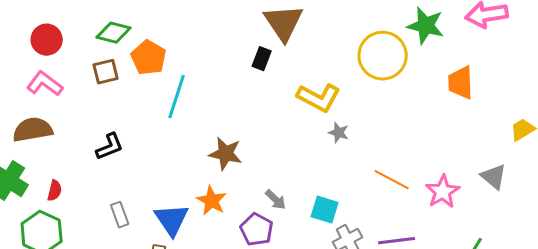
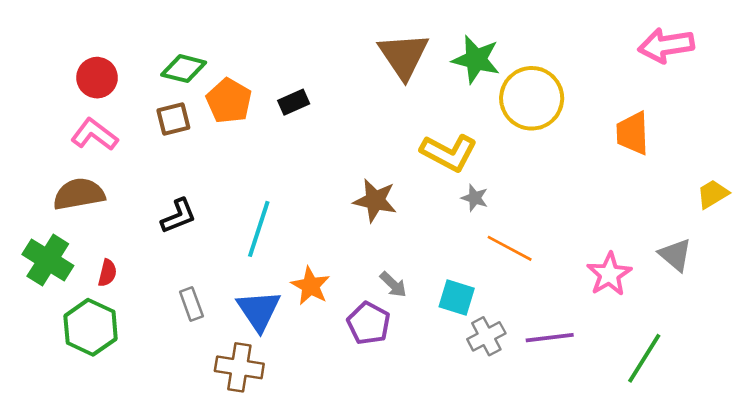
green star: (426, 26) -> (476, 59), moved
black rectangle: (262, 59) -> (294, 102), moved, turned 45
cyan line: (177, 97) -> (259, 229), moved
brown star: (226, 154) -> (375, 200), moved
orange line: (392, 180) -> (510, 248), moved

